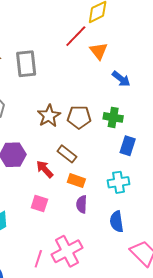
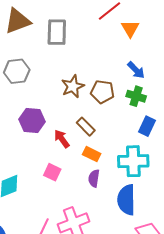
blue arrow: (121, 79) -> (136, 70), moved
cyan cross: (119, 182) -> (133, 161), size x1.4
blue semicircle: (117, 222) -> (126, 200), size x1.4

